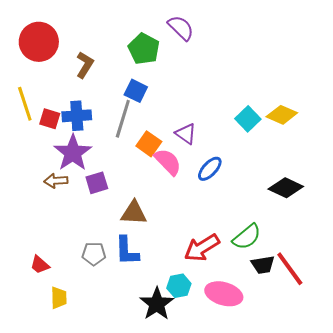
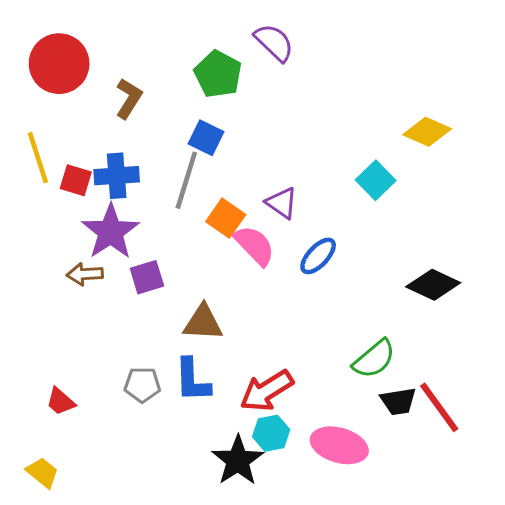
yellow diamond: (282, 115) -> (427, 132), moved
red arrow: (202, 248) -> (267, 391), moved
yellow trapezoid: (59, 298) -> (42, 473), moved, turned -50

